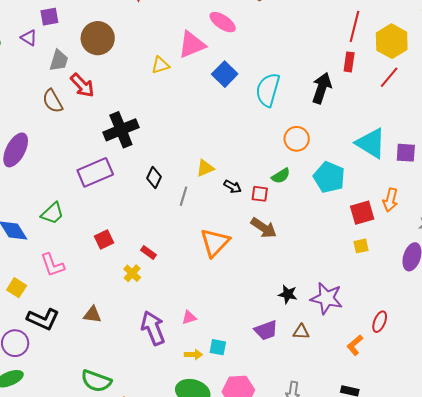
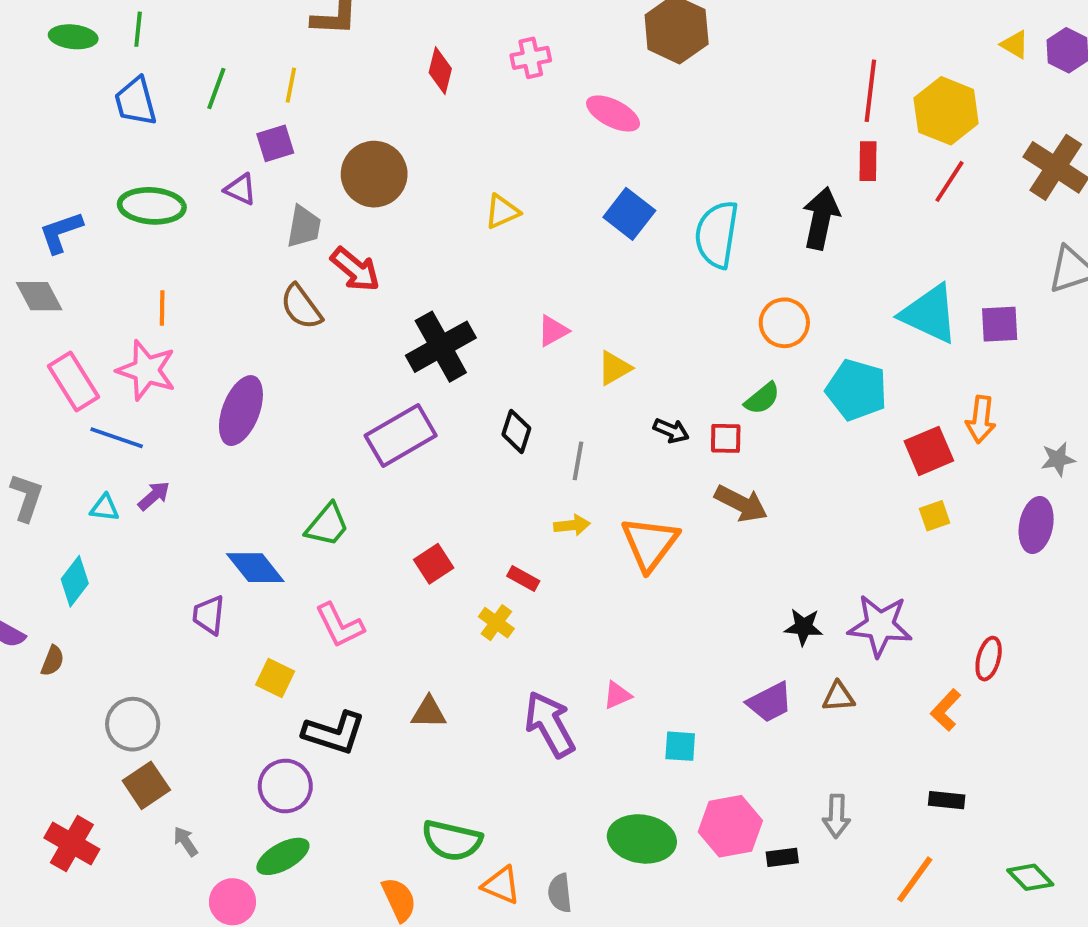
pink triangle: (192, 45) -> (553, 331), moved, size x0.6
yellow triangle: (205, 168) -> (614, 368), moved
yellow arrow: (193, 355) -> (572, 525), moved

